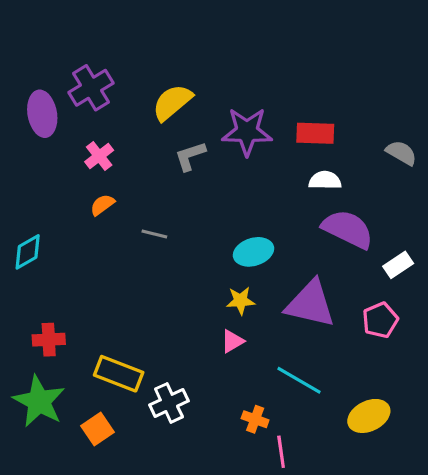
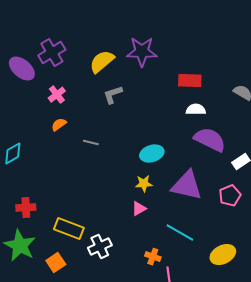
purple ellipse: (42, 114) -> (22, 69), turned -40
purple star: (247, 132) -> (142, 52), moved

